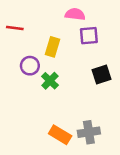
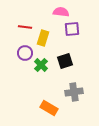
red line: (15, 28) -> (25, 27), moved
black square: (101, 74) -> (65, 61), moved
gray cross: (89, 132) -> (74, 92), moved

